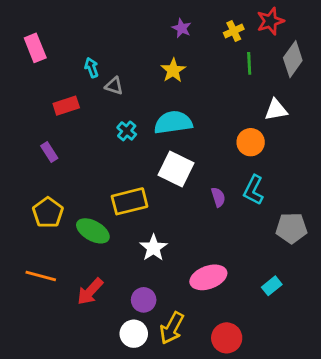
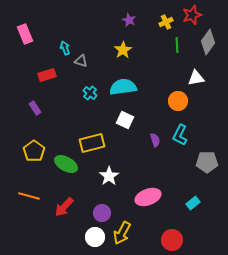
white square: (176, 169) -> (125, 120), size x0.7
red circle: (227, 338) -> (172, 240), moved

